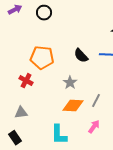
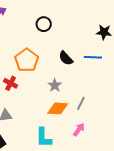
black circle: (44, 13) -> (44, 24), moved
orange pentagon: (42, 58) -> (27, 60), turned 30

